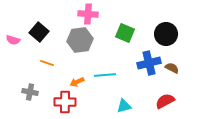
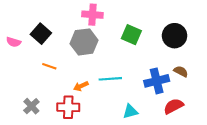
blue cross: (149, 63) -> (157, 81), moved
gray cross: (30, 92) -> (31, 106), moved, turned 35

